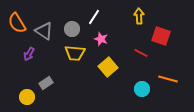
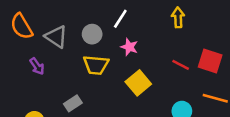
red square: (161, 36) -> (210, 61), moved
purple arrow: (29, 54) -> (37, 66), turned -64
gray rectangle: (46, 83) -> (73, 103), moved

